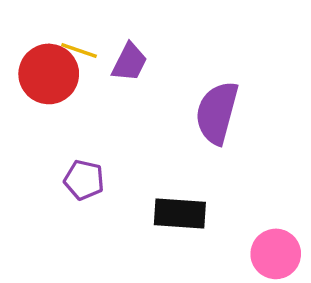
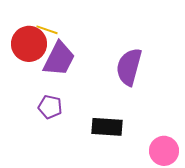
purple trapezoid: (129, 62) -> (59, 59), moved, size x1.5

